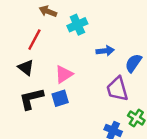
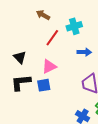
cyan cross: (77, 25) -> (74, 26), moved
red line: (34, 40) -> (52, 38), moved

